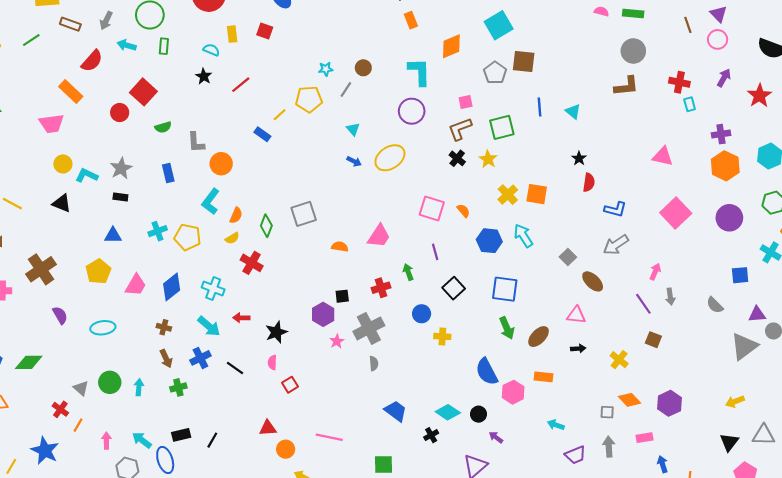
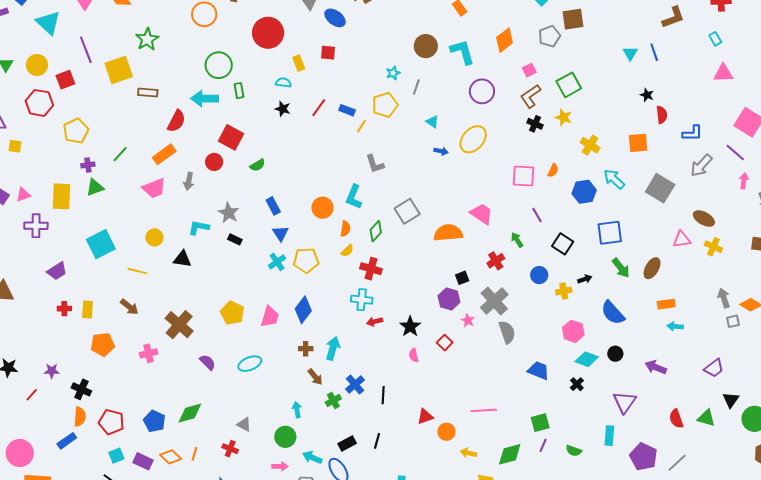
gray arrow: (106, 20) -> (189, 181), moved
green line: (31, 40) -> (120, 154), moved
cyan arrow: (127, 45) -> (205, 99), size x1.5
orange diamond: (451, 46) -> (505, 40), moved
brown circle: (363, 68) -> (426, 46), moved, size x1.5
cyan L-shape: (419, 72) -> (462, 52), moved
gray pentagon: (495, 73) -> (549, 36), turned 30
orange rectangle: (71, 92) -> (164, 154), turned -65
cyan rectangle: (690, 104) -> (715, 39), moved
blue line: (540, 107) -> (654, 52), moved
cyan triangle: (573, 111) -> (630, 53), turned 35
blue rectangle: (262, 134) -> (347, 110), moved
gray L-shape: (196, 142) -> (375, 164), moved
yellow circle: (63, 164) -> (154, 237), moved
orange circle: (221, 164) -> (322, 208), moved
orange square: (537, 194) -> (638, 143), moved
black rectangle: (120, 197) -> (235, 239), turned 32
cyan L-shape: (211, 201) -> (354, 197), moved
orange semicircle: (463, 211) -> (553, 170), turned 80
green diamond: (266, 226) -> (376, 231), turned 35
blue triangle: (113, 235) -> (281, 233), moved, turned -48
pink trapezoid: (379, 236) -> (482, 214), turned -75
orange semicircle: (340, 247) -> (448, 233), size x1.8
gray square: (568, 257) -> (660, 188), size x1.8
brown ellipse: (593, 281) -> (704, 218), moved
cyan cross: (213, 288) -> (362, 300), moved
purple line: (643, 304) -> (735, 152), moved
cyan arrow: (209, 326) -> (333, 348), moved, turned -100
black arrow: (578, 349) -> (585, 279), moved
blue cross: (200, 358) -> (355, 385), moved
yellow cross: (619, 360) -> (713, 247), moved
gray semicircle: (374, 363) -> (507, 332), size x1.6
black line: (235, 368) -> (383, 395), moved, turned 72
green circle: (110, 382) -> (285, 437), moved
red square: (290, 385) -> (445, 343), moved
pink hexagon: (513, 392) -> (573, 331), moved
orange line: (78, 425) -> (194, 454), moved
cyan arrow: (556, 425) -> (675, 326), moved
purple arrow: (496, 437) -> (656, 367), moved, size x1.5
pink arrow: (106, 441) -> (280, 466), turned 105
gray arrow: (609, 447) -> (724, 298), moved

